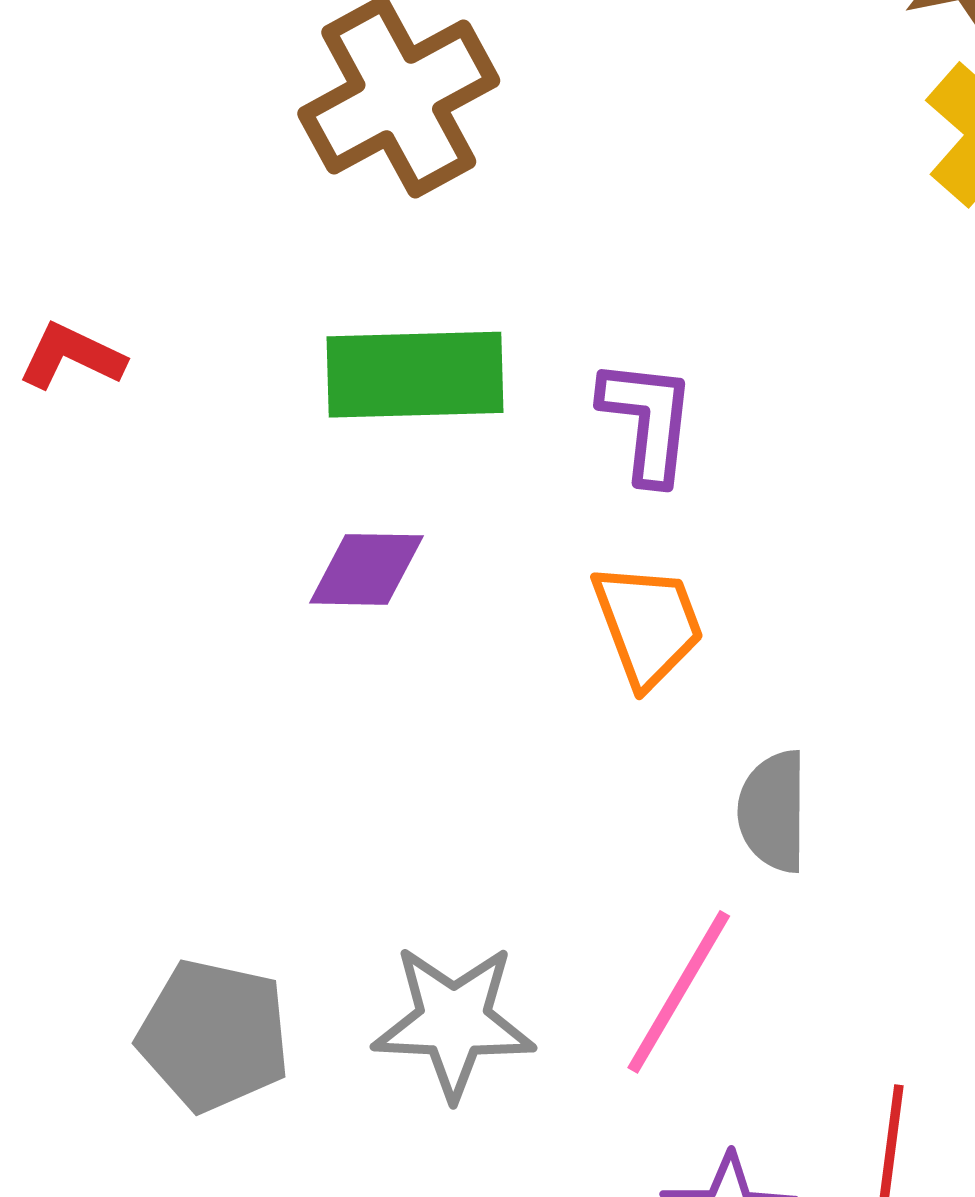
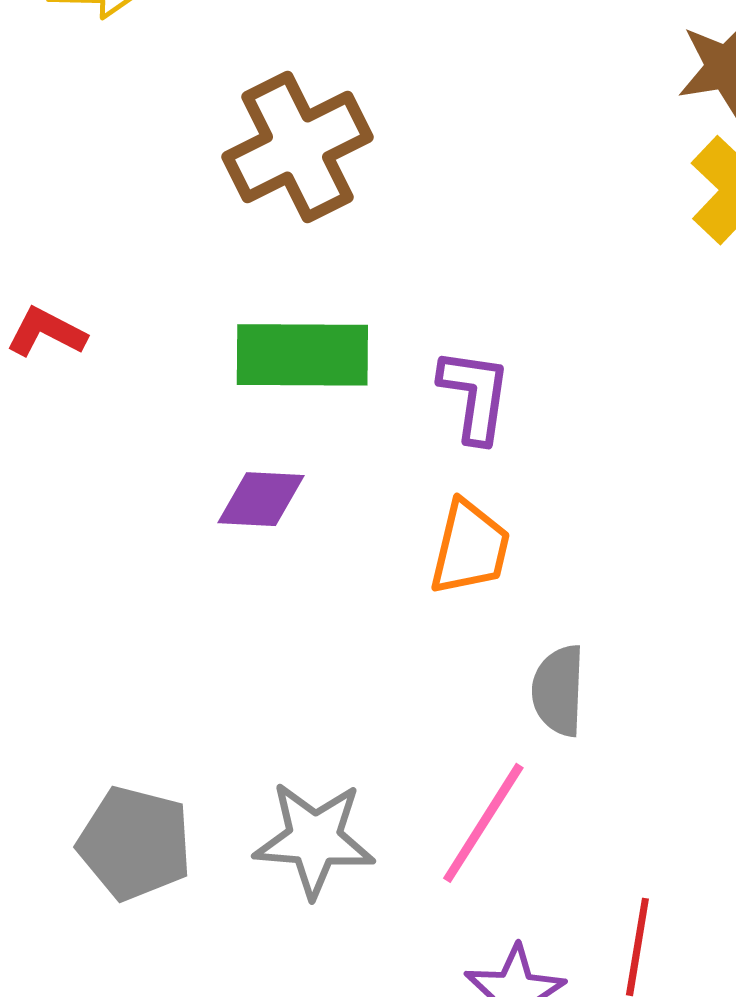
orange trapezoid: (648, 625) -> (470, 548), turned 32

